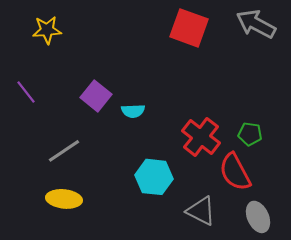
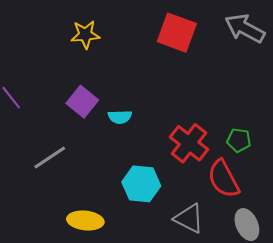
yellow star: (47, 30) -> (85, 35), moved
yellow ellipse: (64, 199) -> (85, 220), moved

